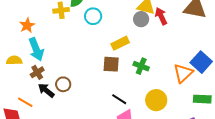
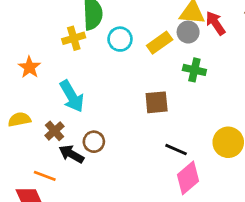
yellow rectangle: (120, 43) -> (160, 43), moved
cyan arrow: (36, 49) -> (72, 96), moved
green cross: (141, 66) -> (194, 70), moved

